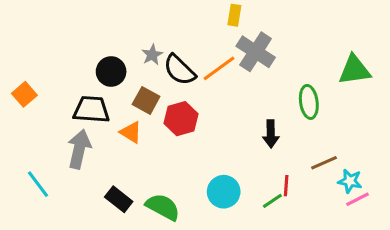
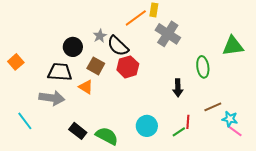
orange line: (219, 68) -> (136, 18), moved
red hexagon: (181, 119) -> (128, 67), moved
gray arrow: (79, 149) -> (52, 98), turned 85
pink line: (358, 199) -> (235, 131), turned 63

